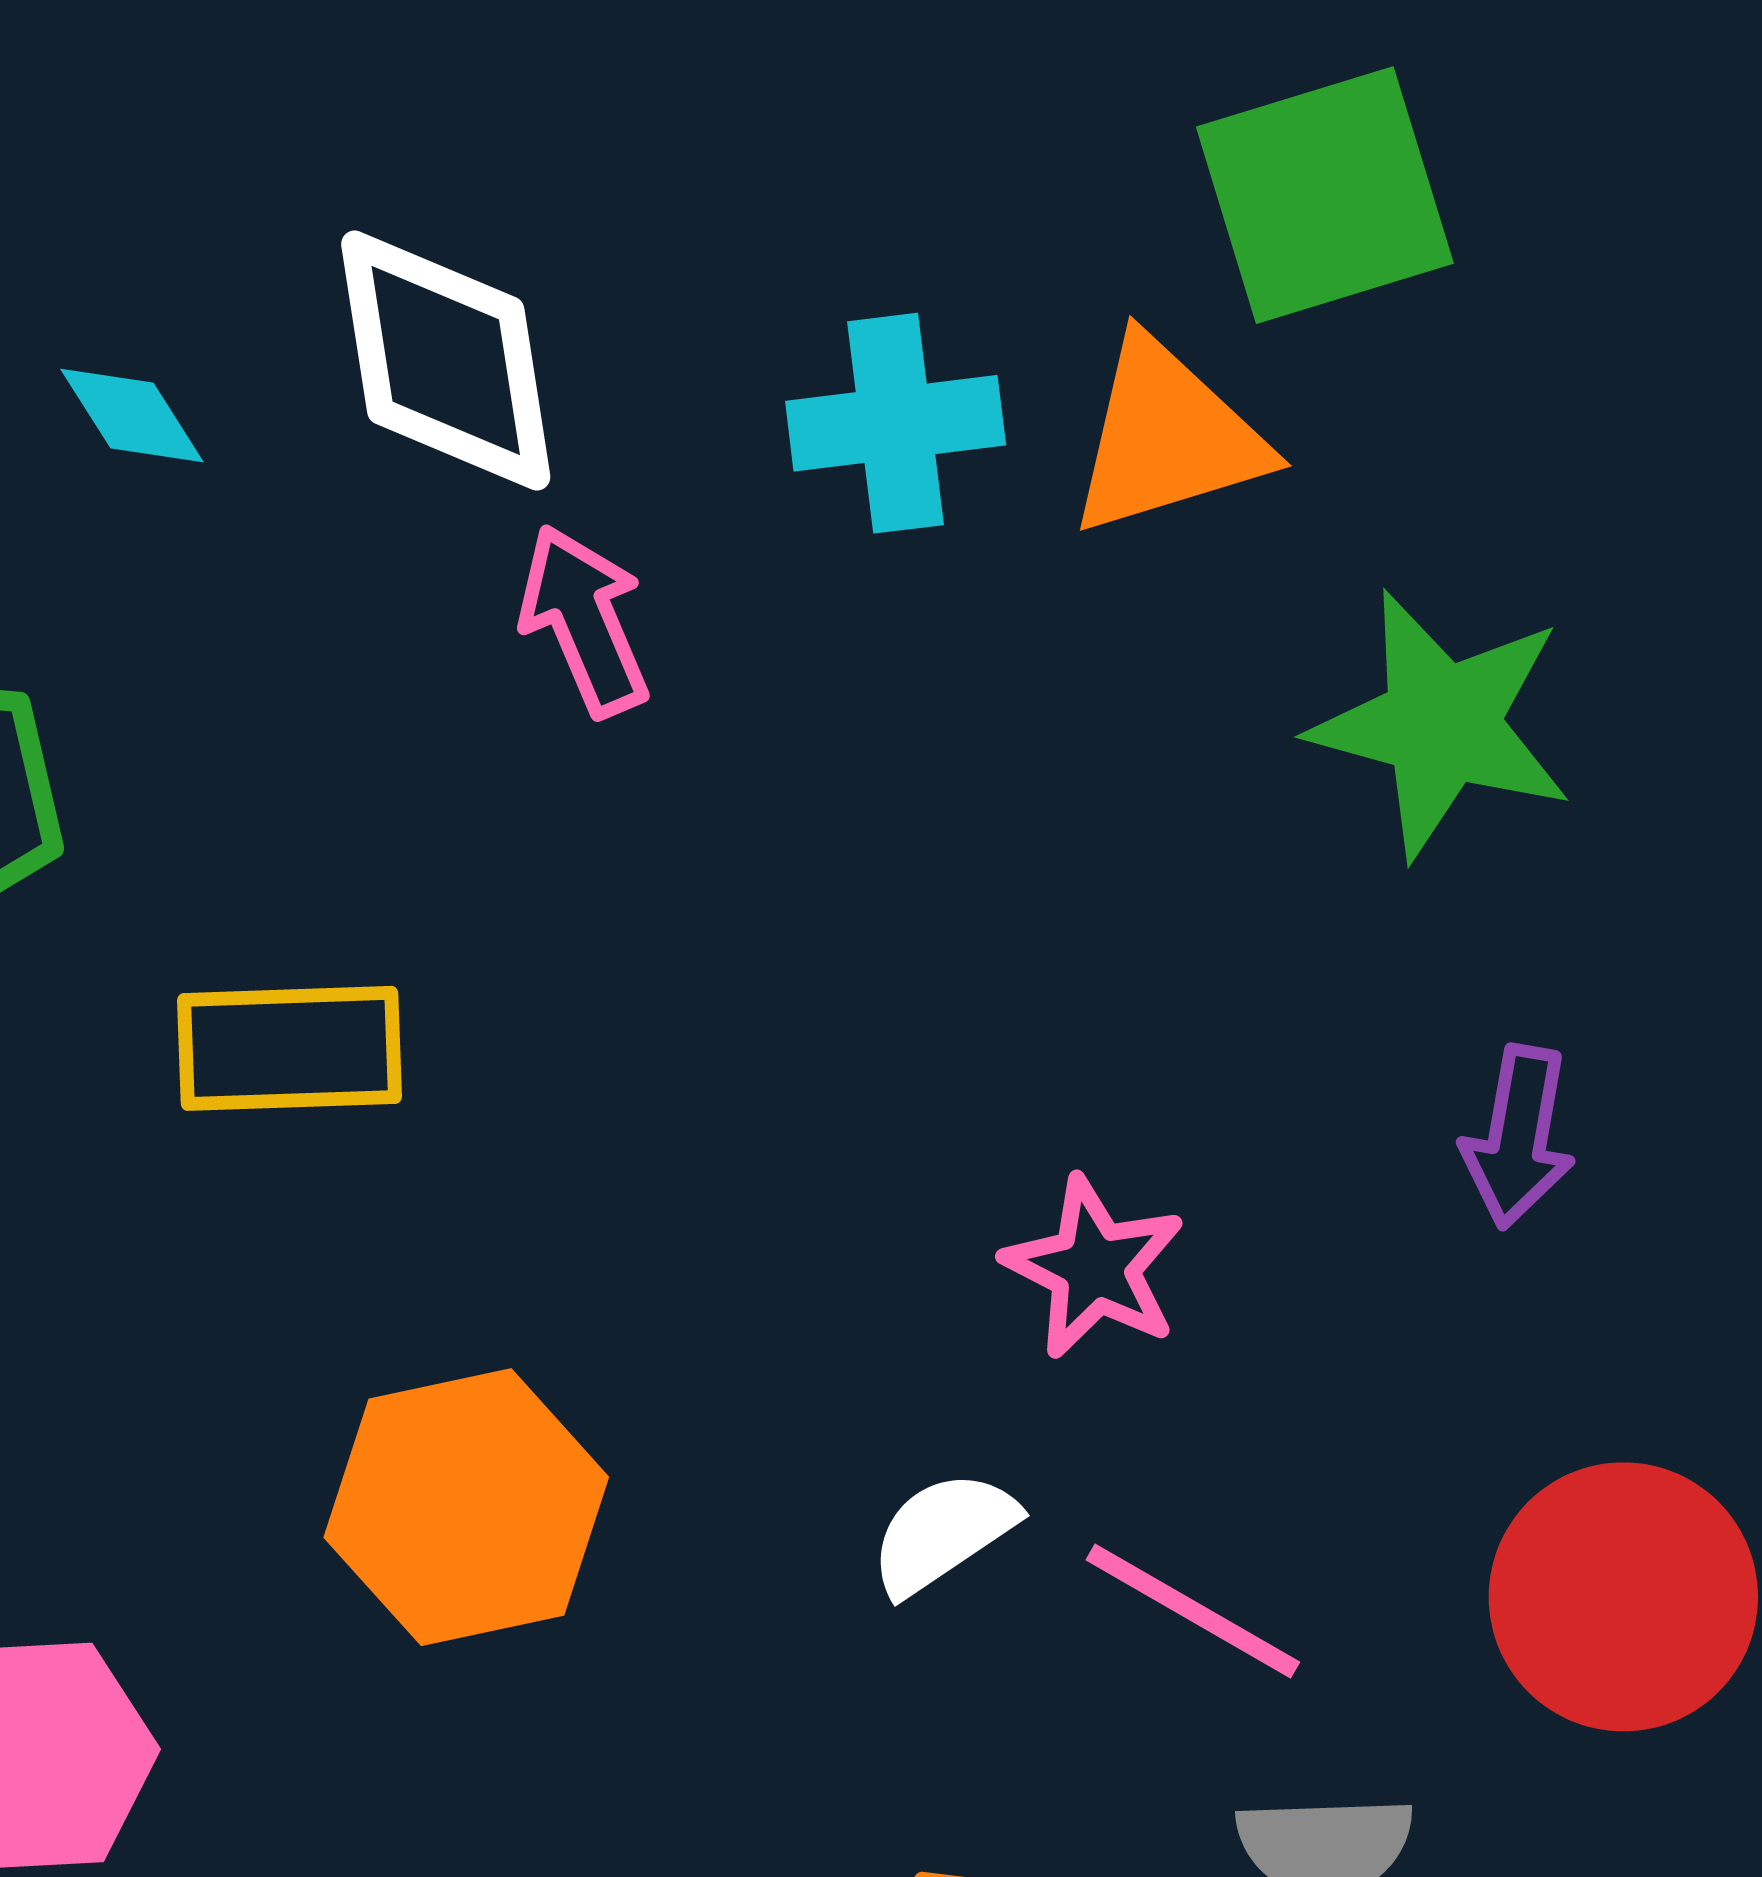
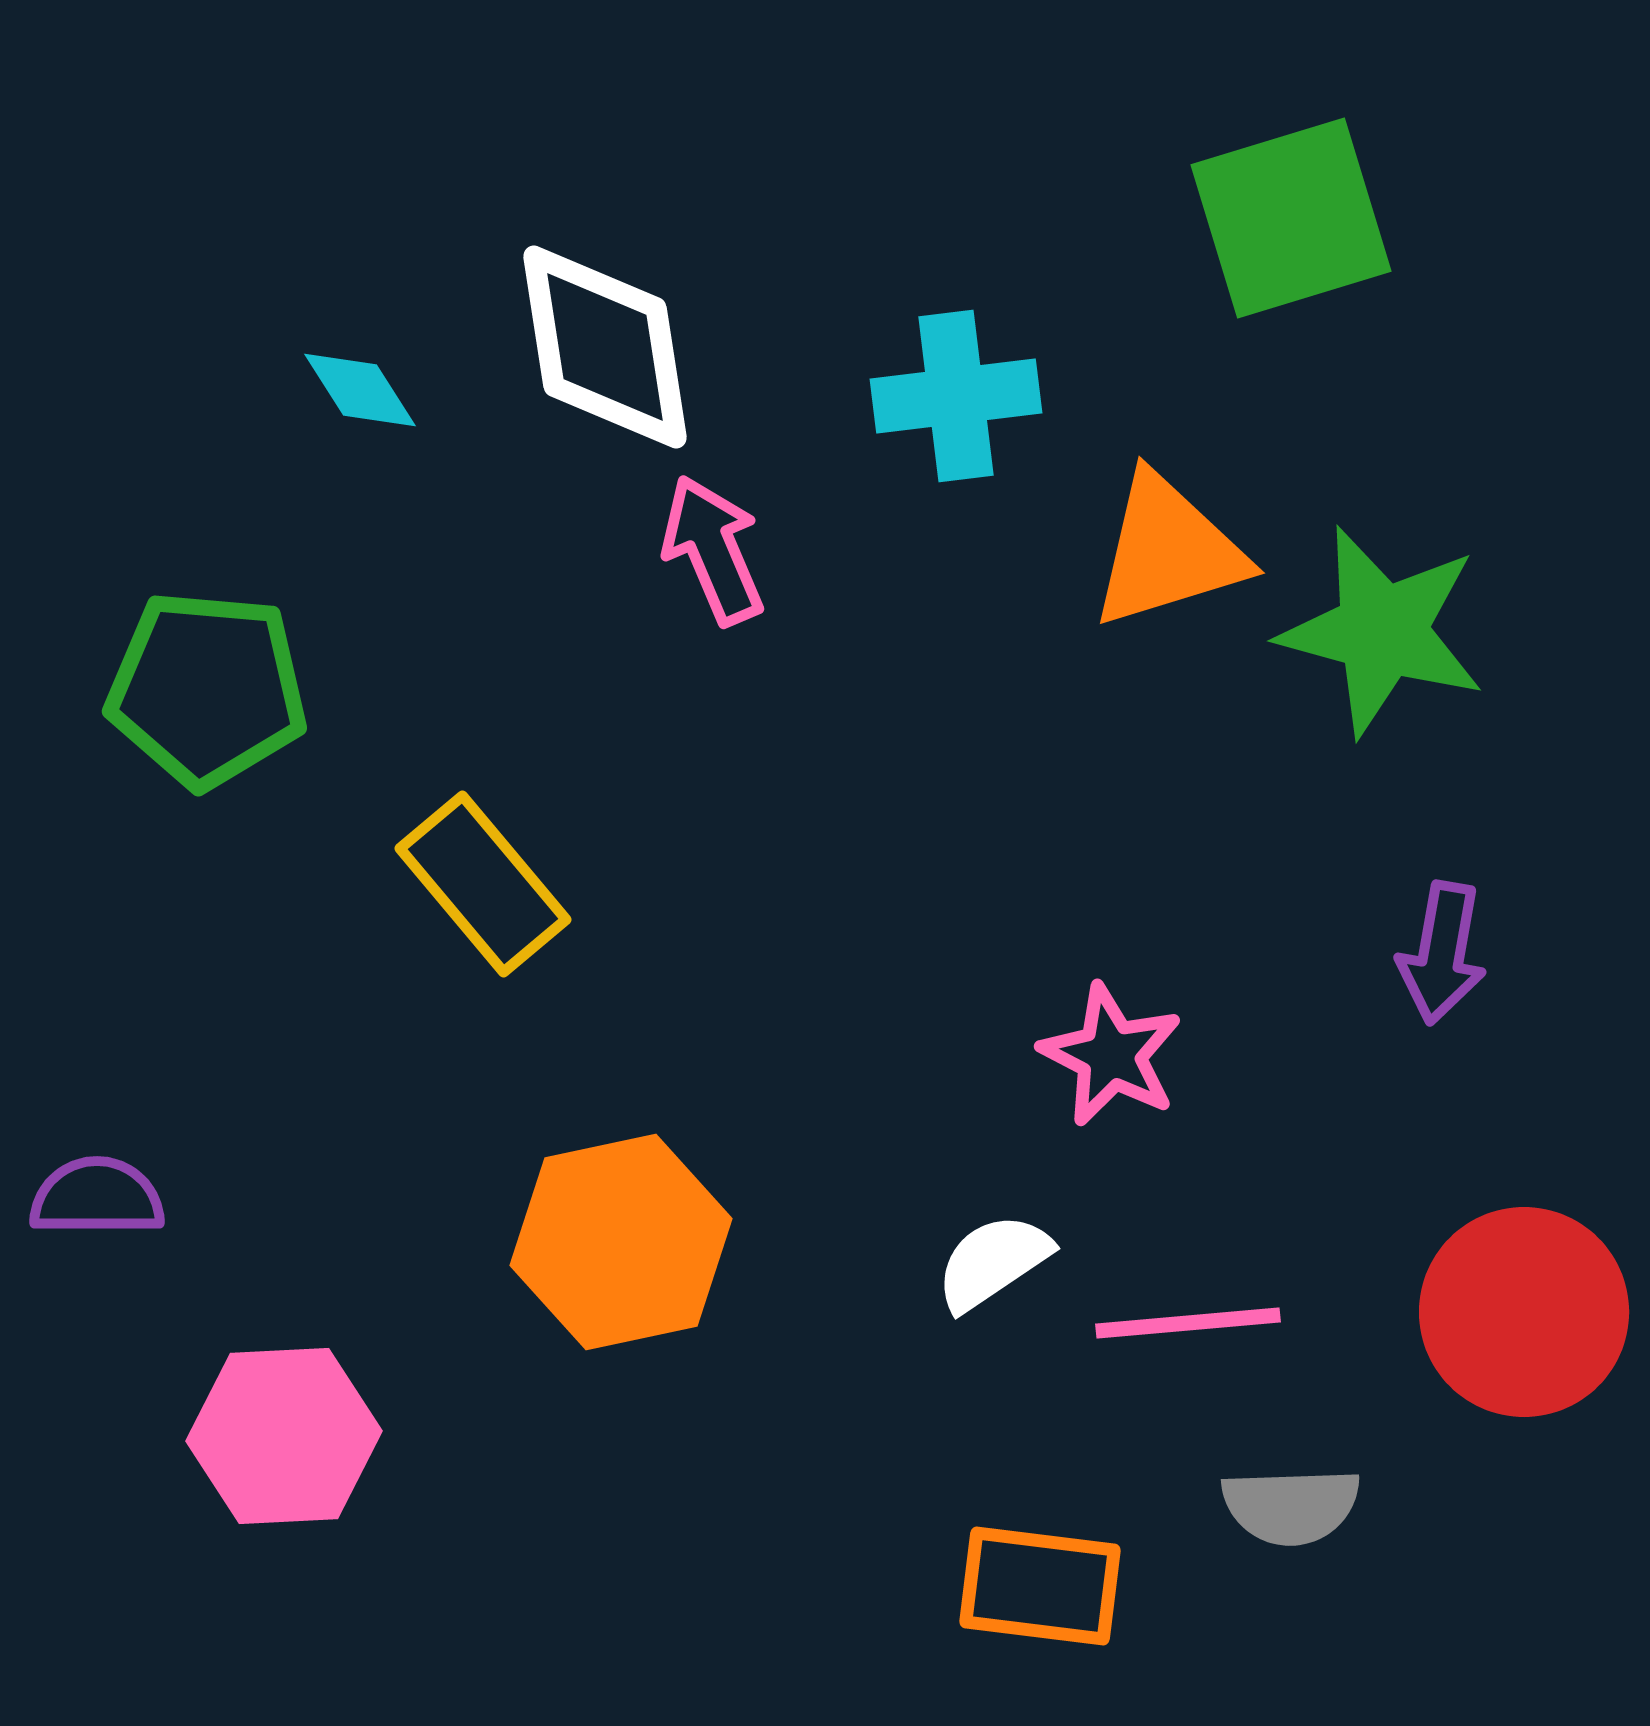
orange triangle: (1167, 437) -> (1168, 551), moved
yellow rectangle: (290, 1048) -> (483, 884), turned 52
pink line: (1193, 1611) -> (1188, 1323), turned -35

